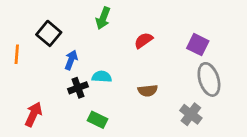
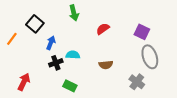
green arrow: (103, 18) -> (74, 13), turned -35
orange line: (17, 54) -> (12, 39), turned 32

